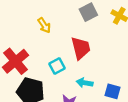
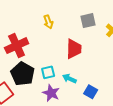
cyan square: (57, 66) -> (48, 72), moved

